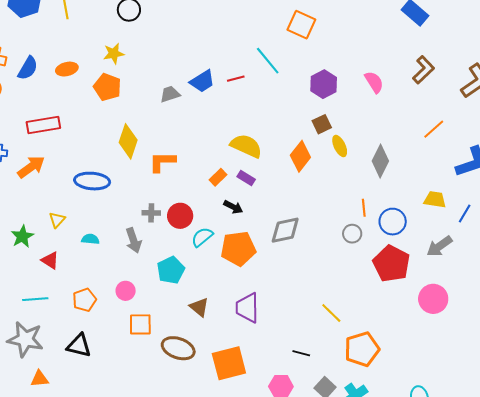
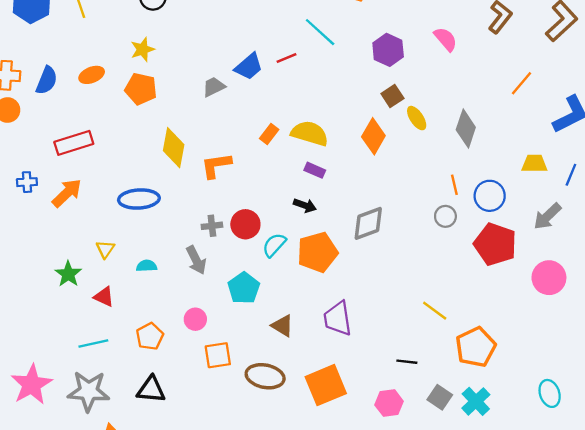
orange rectangle: (218, 177) -> (269, 134), moved

